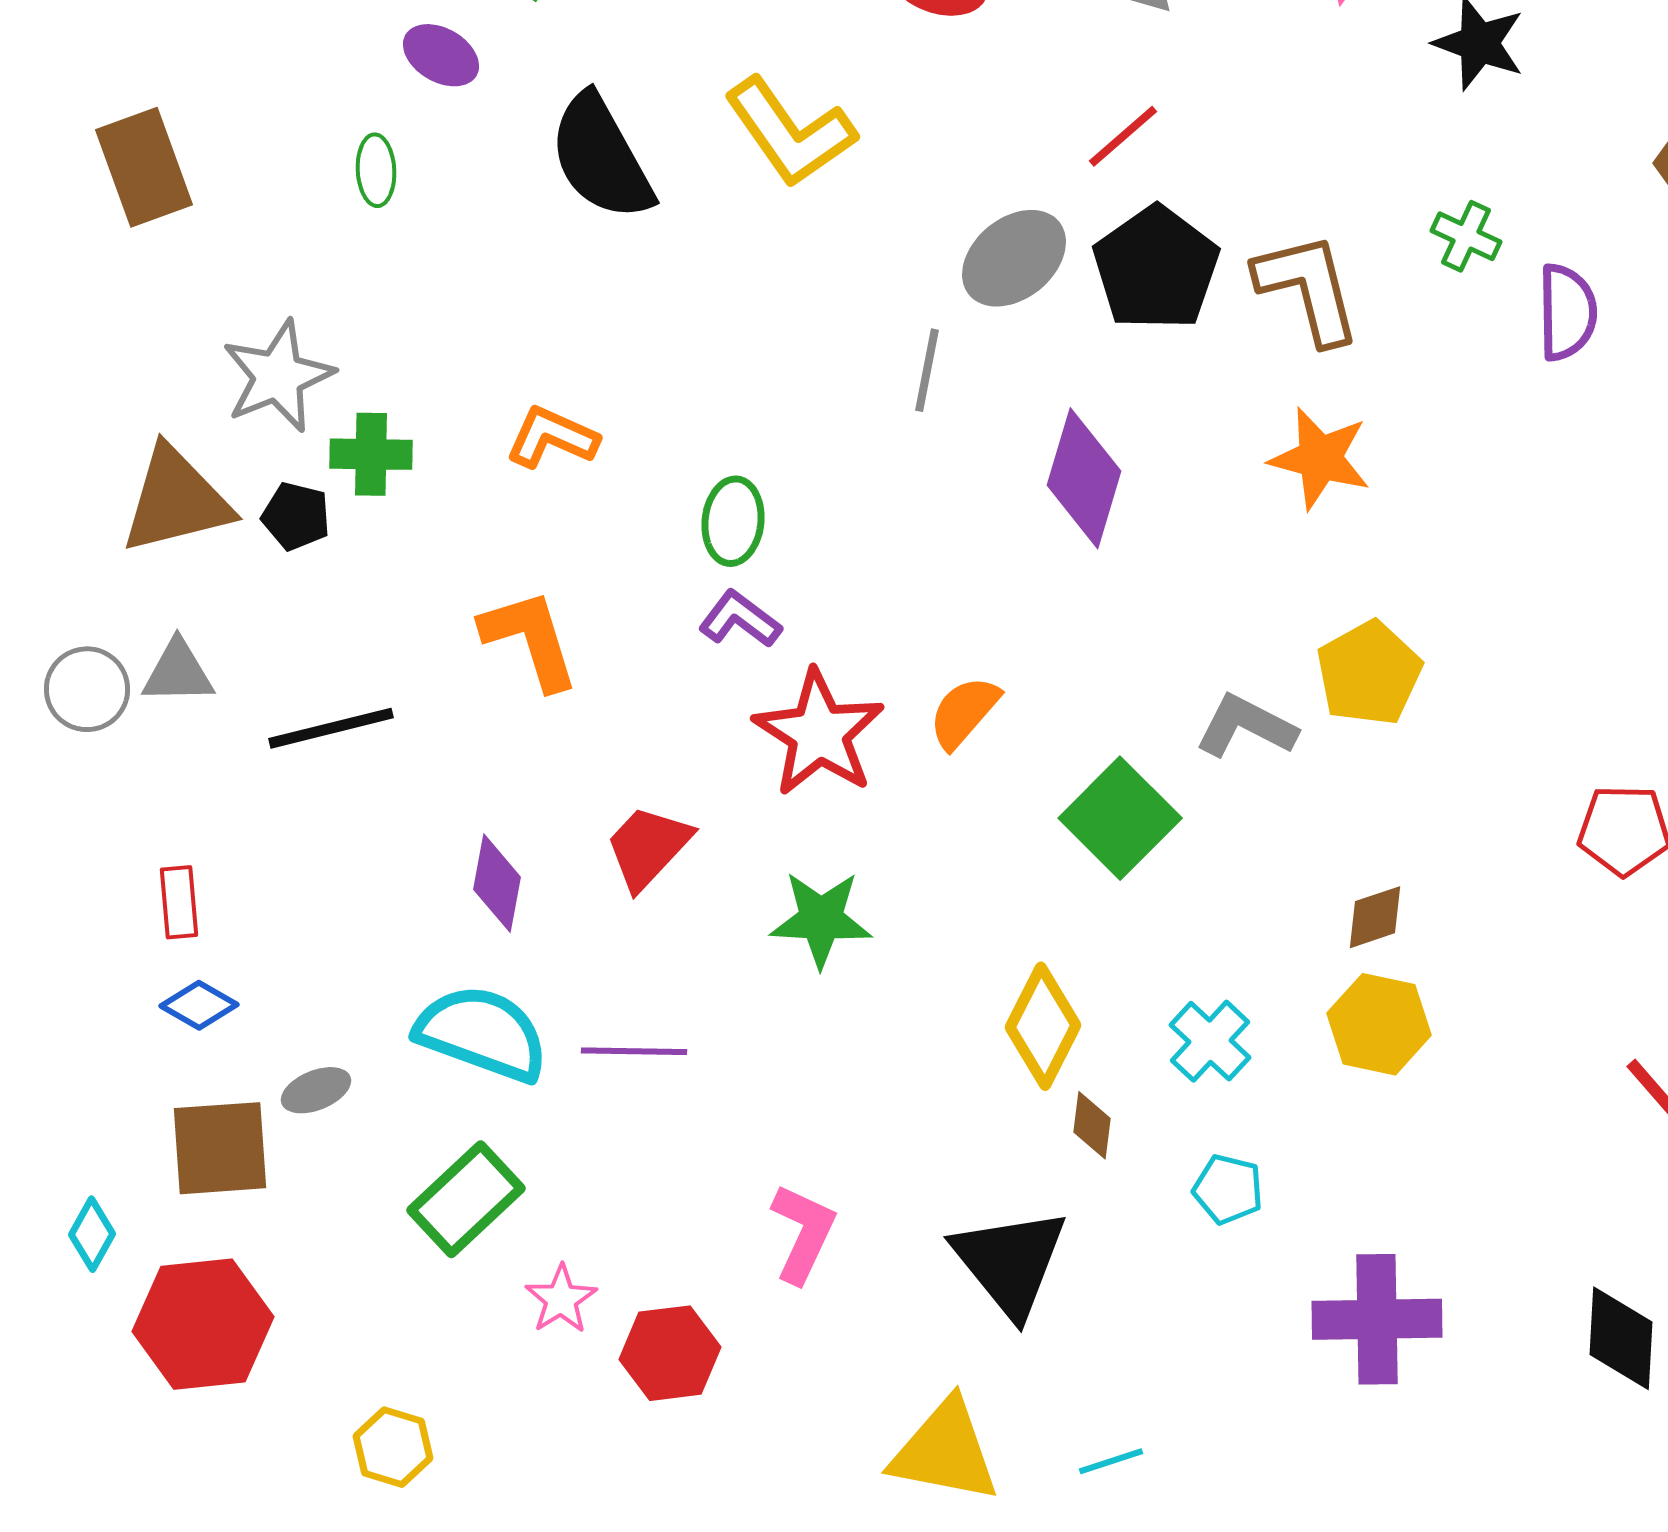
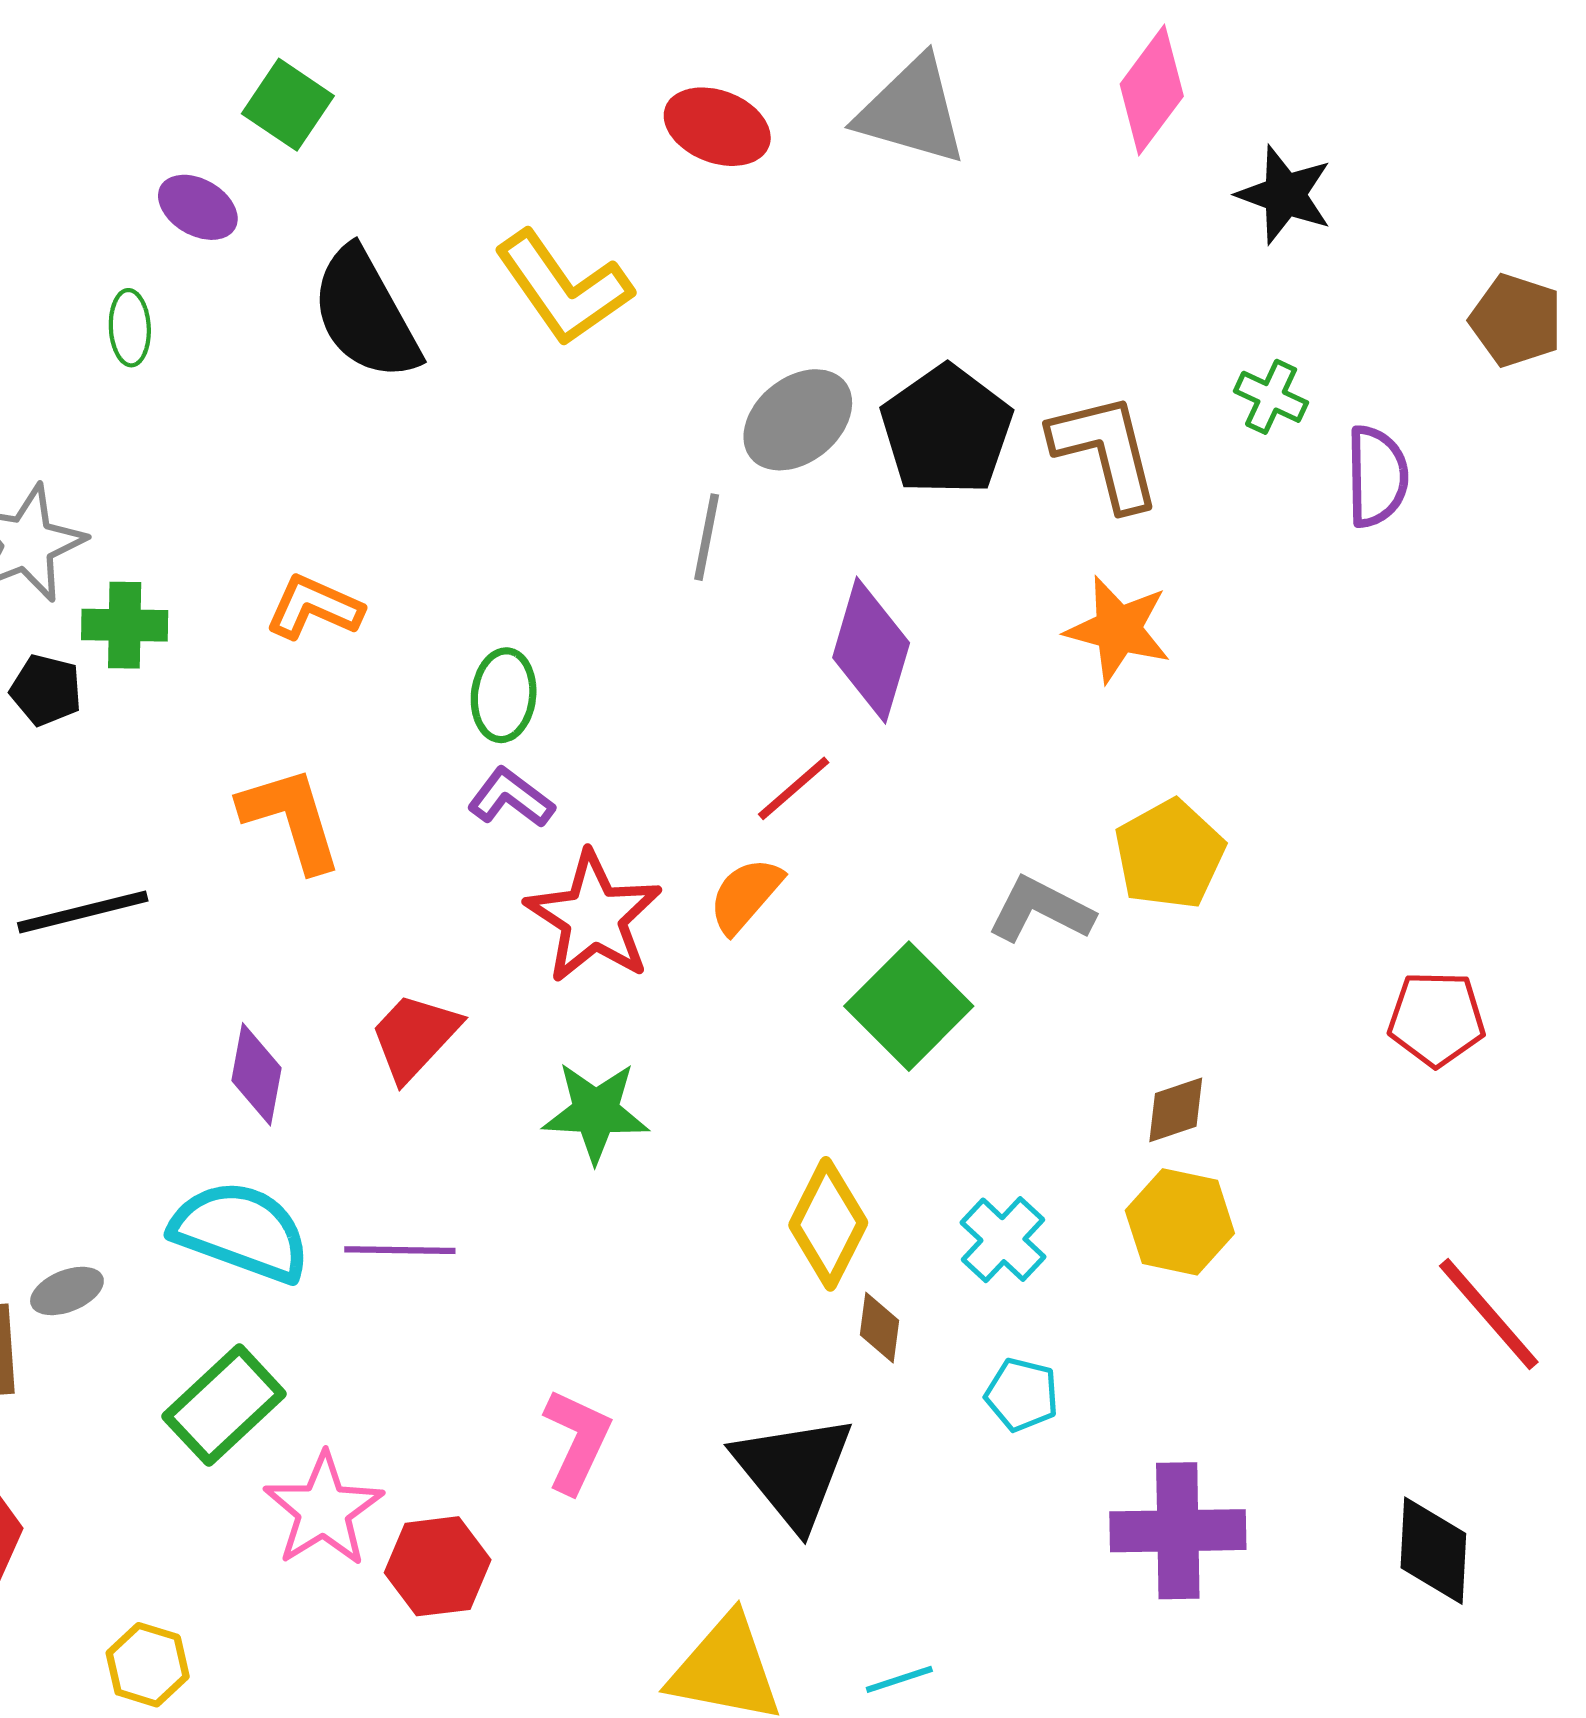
red line: (1123, 136) -> (794, 788), moved
pink star: (561, 1299) -> (323, 1510), size x1.6

